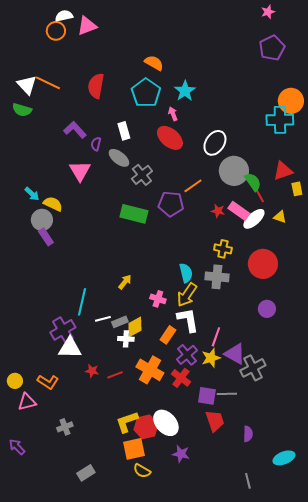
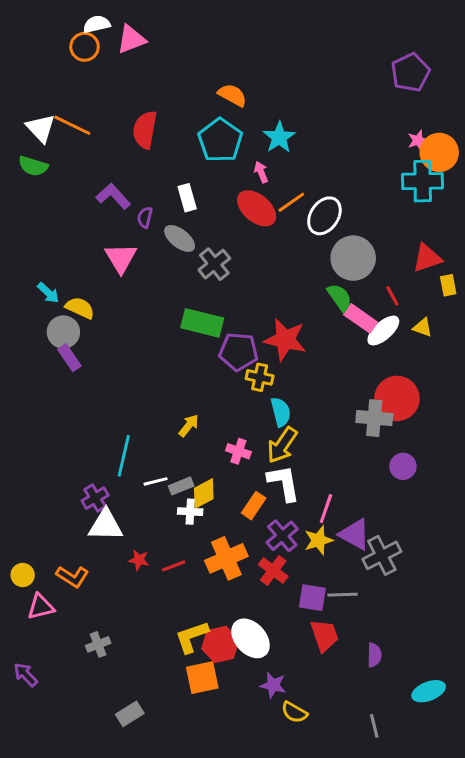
pink star: (268, 12) -> (418, 140), moved
green semicircle: (253, 182) -> (340, 297), moved
orange line: (193, 186) -> (291, 202), moved
purple pentagon: (171, 204) -> (238, 352), moved
red star: (218, 211) -> (285, 340), moved, size x2.0
yellow cross: (223, 249) -> (260, 377), moved
gray cross: (217, 277) -> (374, 418), moved
purple cross: (63, 330) -> (95, 498), size x0.7
orange cross: (150, 370) -> (226, 558), turned 36
yellow semicircle: (142, 471) -> (294, 712), moved

